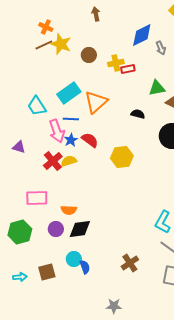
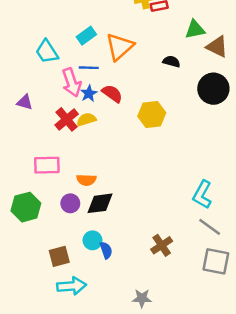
cyan rectangle: (69, 93) -> (86, 36), size x0.7
cyan arrow: (20, 277) -> (72, 286), moved, size x1.6

